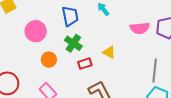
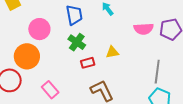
yellow triangle: (109, 52) -> (112, 52), turned -40
orange circle: (49, 60) -> (27, 56), moved, size x1.6

